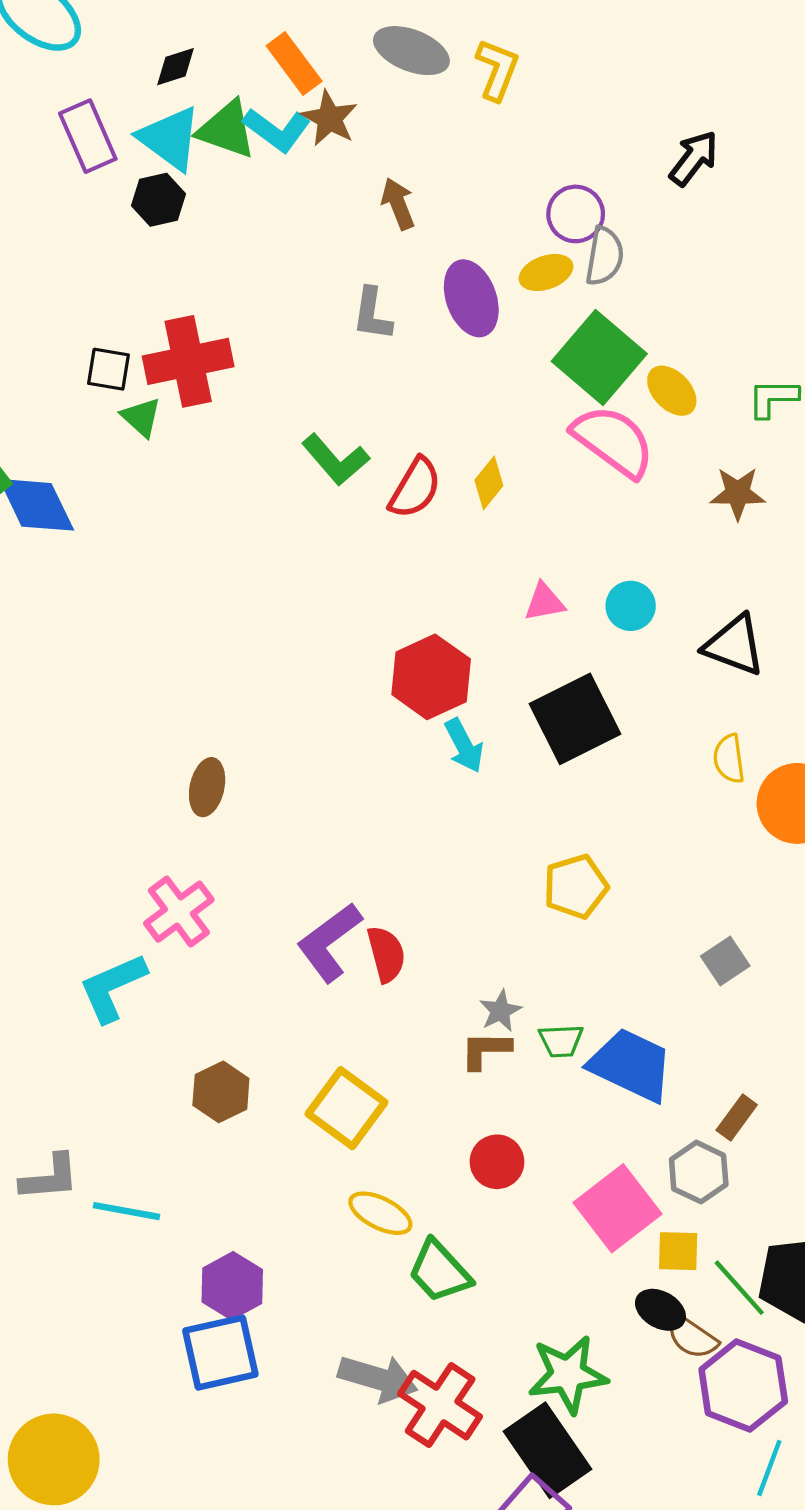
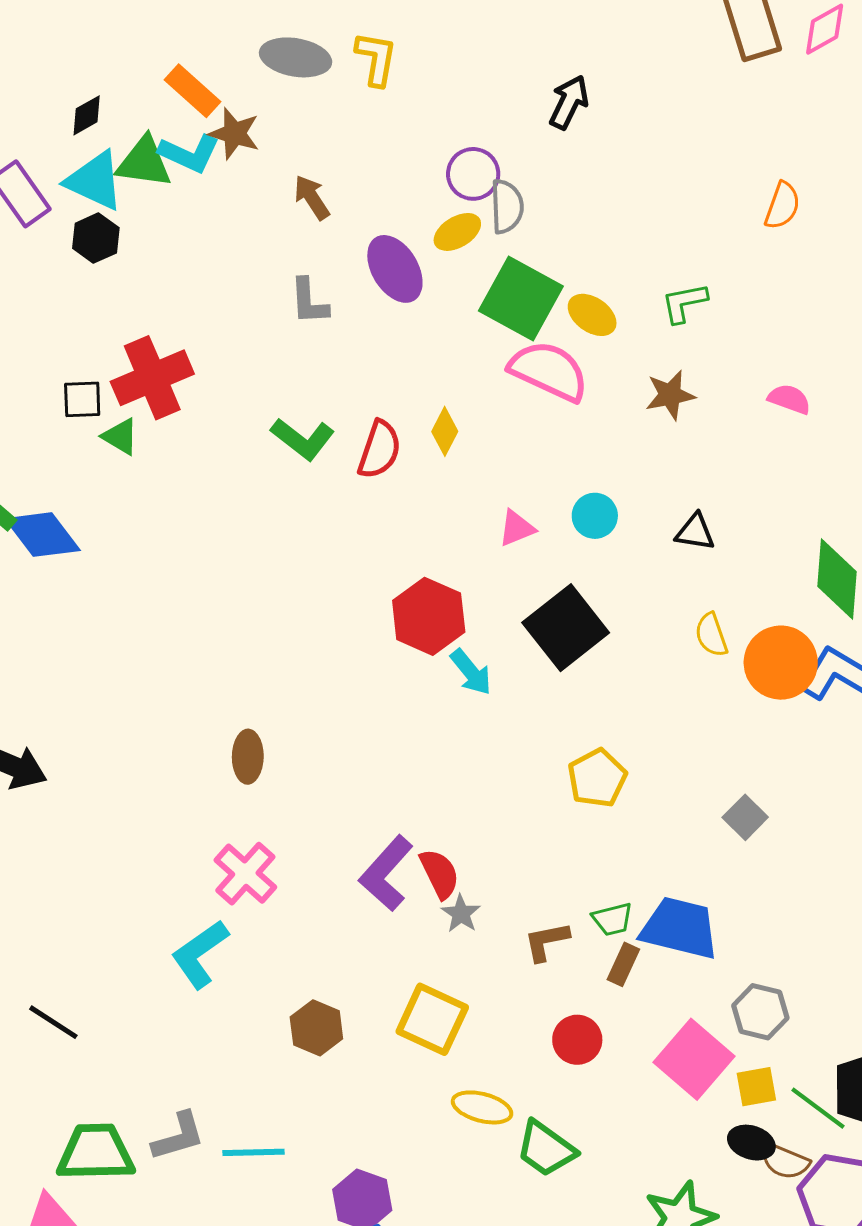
black triangle: (734, 645) -> (695, 532), size x0.7
gray star: (500, 1011) -> (461, 914), moved
brown rectangle: (737, 1118) -> (623, 964), moved

